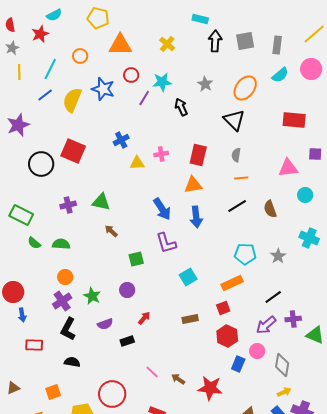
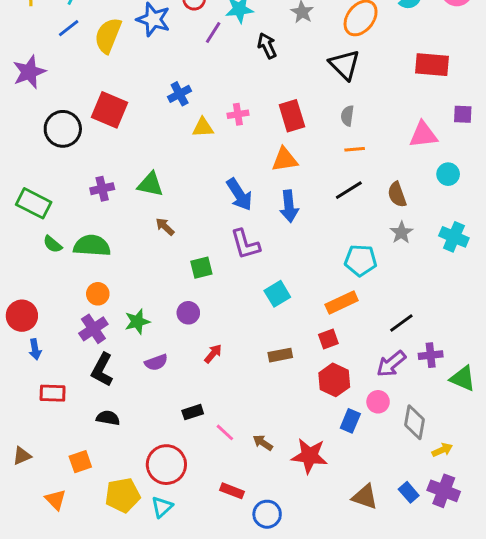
red rectangle: (198, 155) -> (292, 116), turned -30
green semicircle: (61, 244) -> (92, 246), size x1.4
gray star: (278, 256) -> (401, 232), moved
green star: (92, 296) -> (137, 322), turned 30
black rectangle: (127, 341) -> (193, 412), moved
yellow arrow: (284, 392) -> (442, 450), moved

